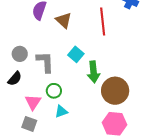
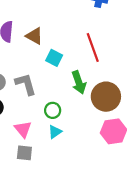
red line: (103, 21) -> (93, 47), moved
cyan square: (76, 54) -> (54, 58), moved
green circle: (54, 91) -> (53, 110), moved

